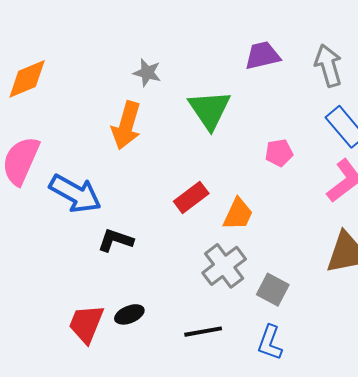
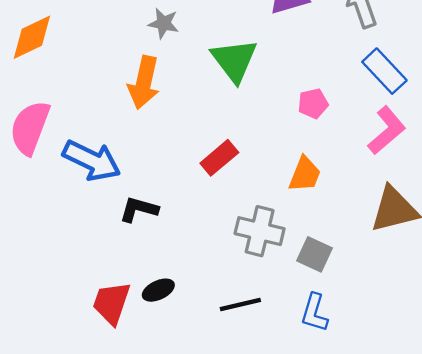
orange trapezoid: (238, 214) -> (305, 174), moved
gray cross: (224, 266) -> (260, 231), turned -36

